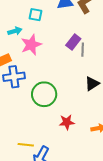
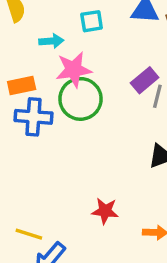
cyan square: (36, 15) -> (92, 21), turned -32
green circle: (44, 94) -> (80, 99), moved

